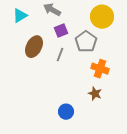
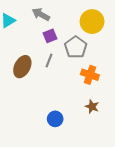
brown ellipse: (34, 47) -> (22, 67), moved
brown star: (95, 94) -> (92, 107), moved

